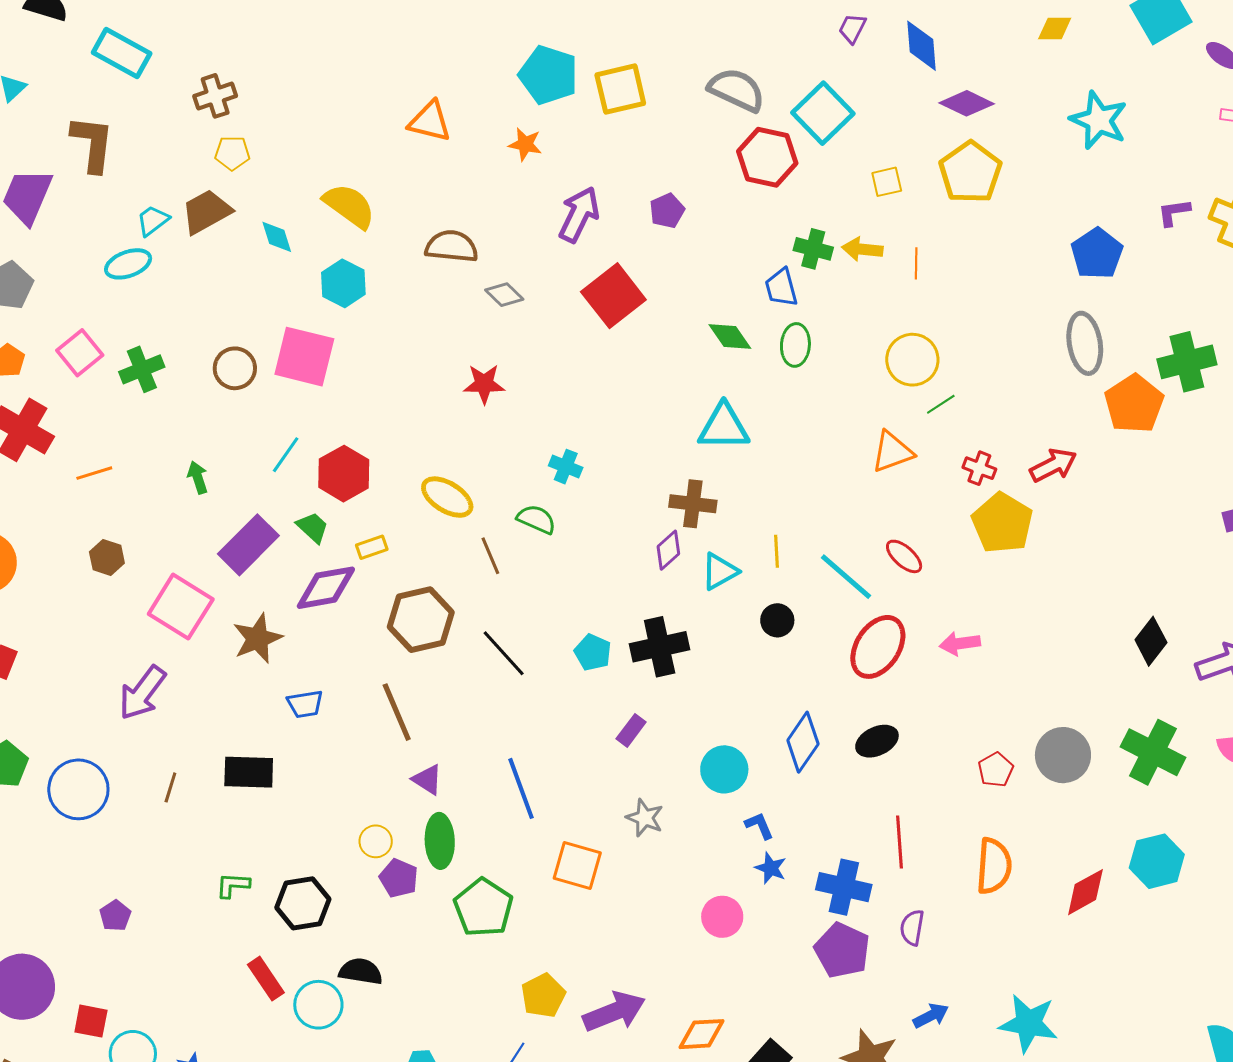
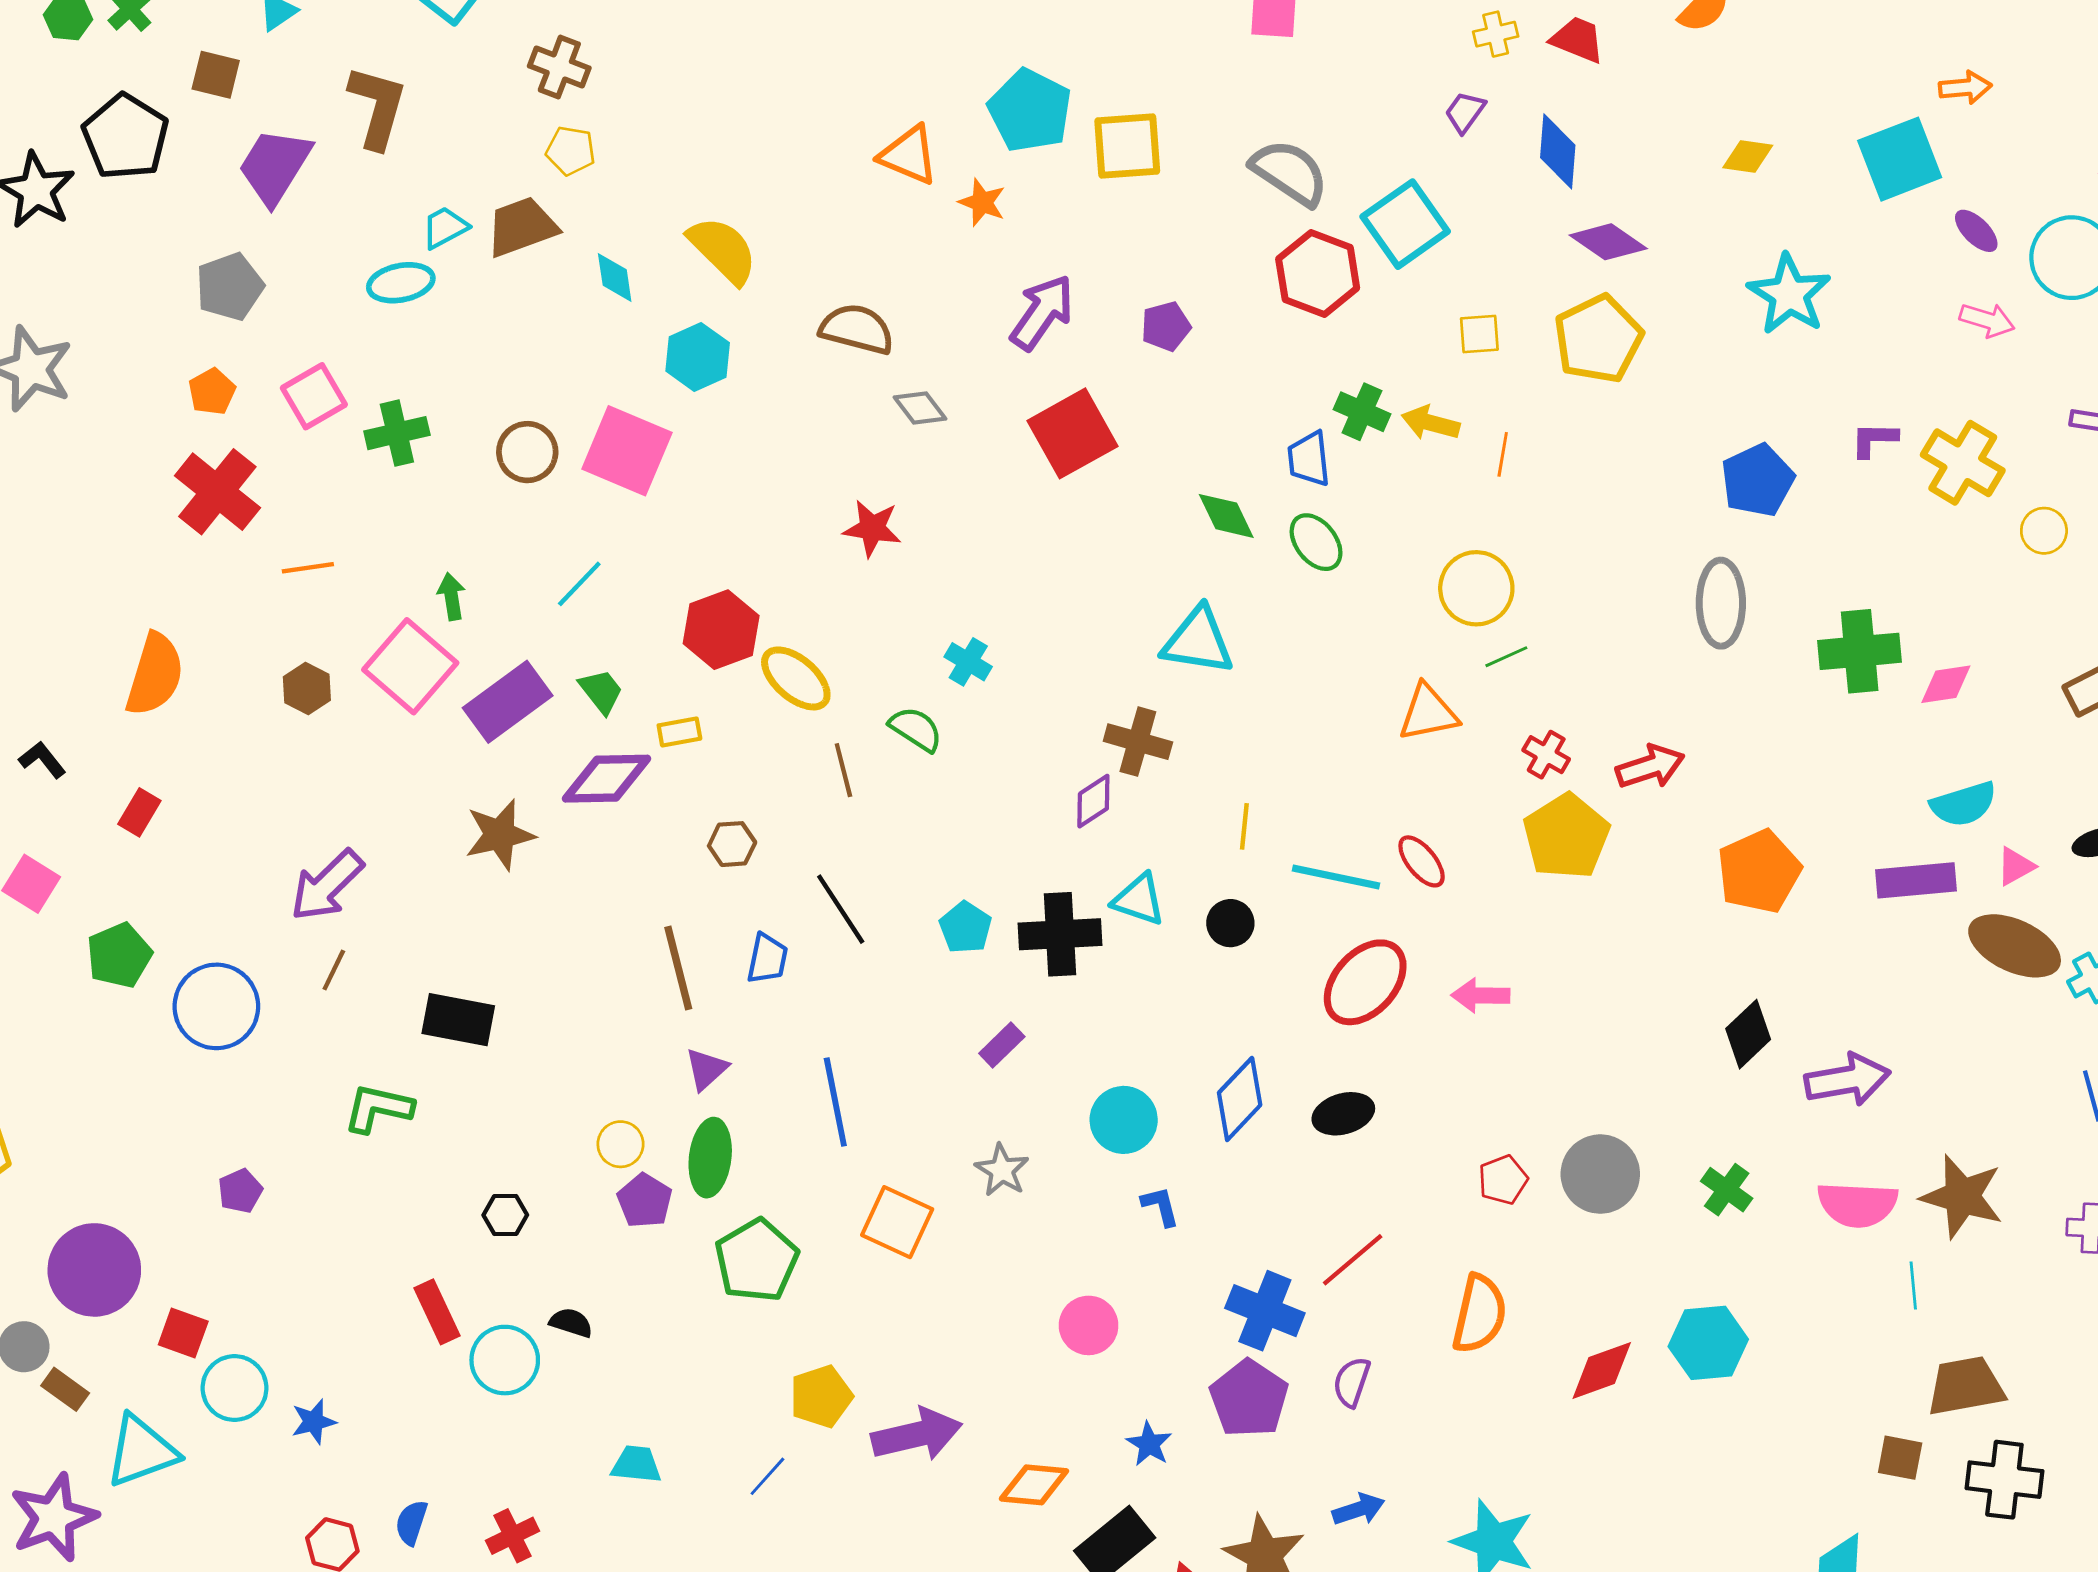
brown cross: (215, 96) -> (559, 67), turned 30
orange triangle: (430, 121) -> (909, 155), moved
green ellipse: (795, 345) -> (1316, 542), turned -51
orange pentagon: (1134, 404) -> (1759, 872), moved
red hexagon: (344, 474) -> (721, 630), moved
cyan triangle: (720, 571) -> (1139, 900), moved, turned 39
cyan line: (846, 577) -> (1336, 877), turned -38
pink square: (181, 607) -> (410, 666), moved
brown hexagon: (421, 620) -> (732, 844), size x0.5
blue trapezoid: (305, 704) -> (767, 959), moved, turned -78
green cross: (1153, 752) -> (1727, 1190), size x0.6
purple triangle: (427, 780) -> (706, 1069), turned 36
brown line: (170, 787) -> (334, 970), moved
red line: (899, 842) -> (1353, 1260), turned 45
blue star: (771, 868) -> (1149, 1444), moved
green L-shape: (233, 885) -> (378, 1108), moved, size x1.4
black hexagon: (303, 903) -> (505, 1215), size x0.6
black semicircle: (361, 971) -> (571, 1323), size x0.7

